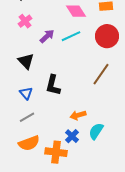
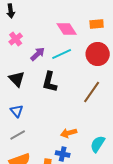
black L-shape: (53, 85) -> (50, 82), moved
cyan semicircle: (96, 131) -> (98, 144), moved
blue cross: (72, 136) -> (63, 154), turned -32

